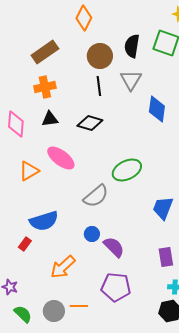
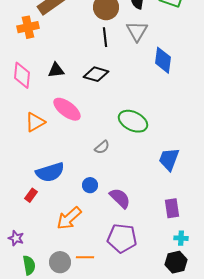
orange cross: (45, 87) -> (28, 27), moved
green ellipse: (127, 170) -> (133, 121), turned 52
gray semicircle: (96, 196) -> (102, 147), size x0.6
blue circle: (92, 234) -> (90, 185), moved
green semicircle: (23, 314) -> (29, 265), turned 36

